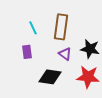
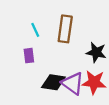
purple triangle: (65, 54) -> (73, 83), moved, size x1.6

